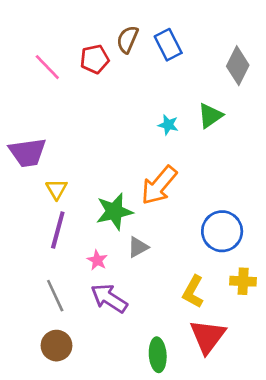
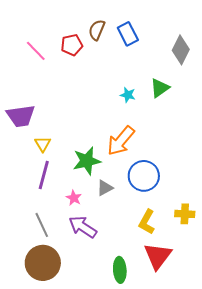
blue circle: (222, 231) -> (144, 176), moved
brown circle: (56, 346) -> (43, 263), size x1.5

